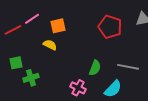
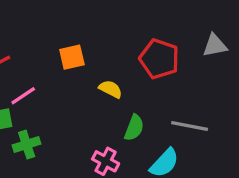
pink line: (32, 19) -> (23, 96), moved
yellow semicircle: (50, 45) -> (111, 89), moved

